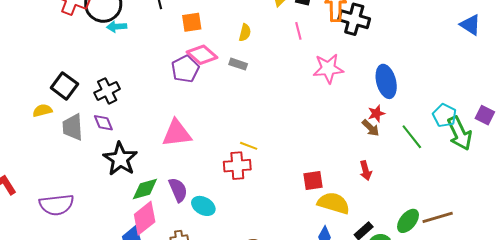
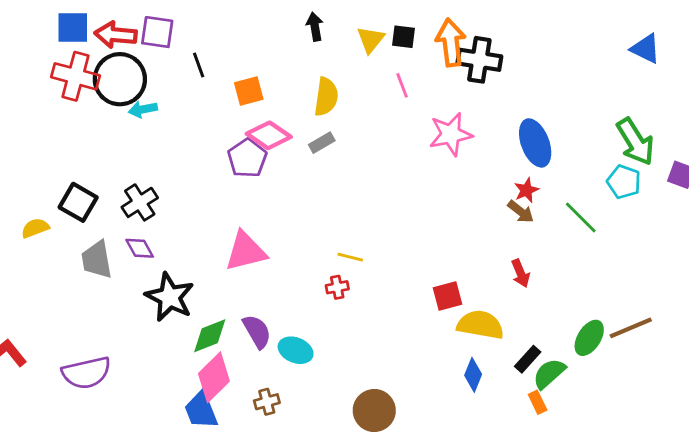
yellow semicircle: (245, 33) -> (326, 97), size x1.5
gray rectangle: (238, 64) -> (322, 143), turned -42
yellow semicircle: (42, 111) -> (35, 228), moved
green arrow: (460, 133) -> (635, 142), moved
red cross: (237, 166) -> (337, 287), size x0.6

